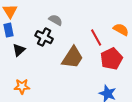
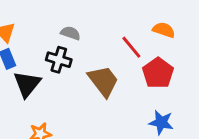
black triangle: (19, 50) -> (27, 84), size x1.5
brown trapezoid: (72, 58) -> (103, 81), turned -60

